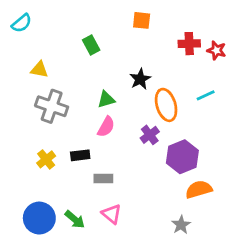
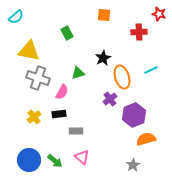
red star: (216, 50) -> (159, 14), moved
yellow triangle: (39, 69) -> (29, 51), size x1.6
pink semicircle: (106, 127) -> (62, 92), moved

